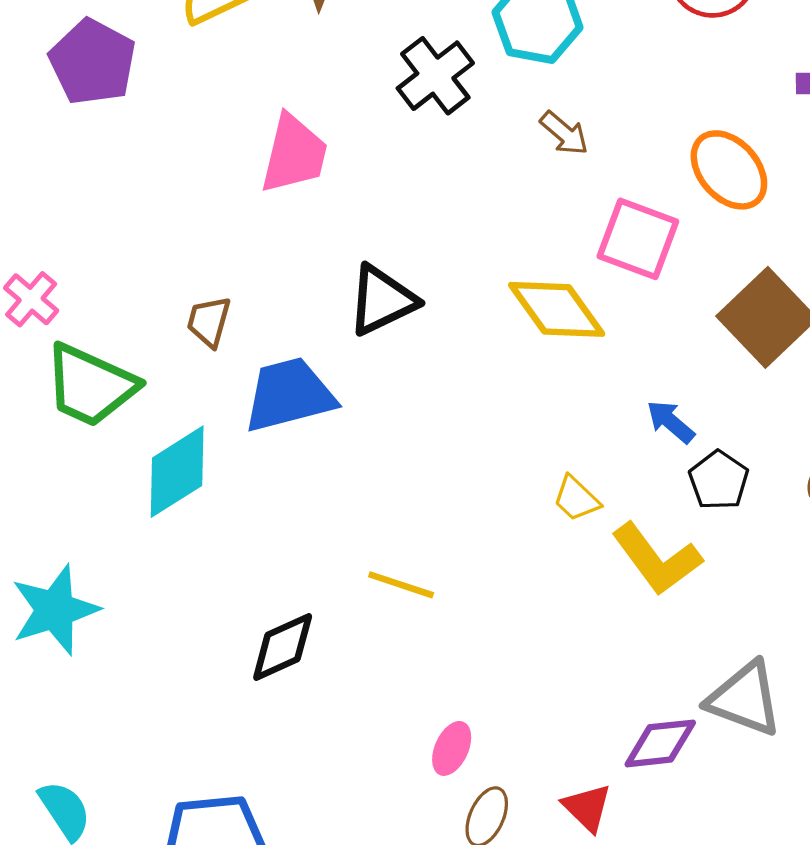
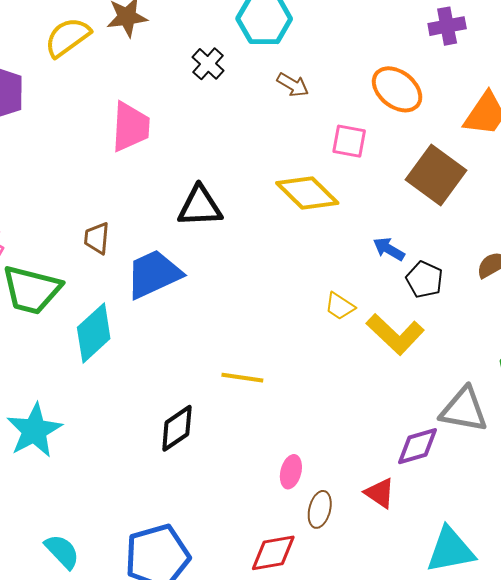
black cross: (435, 76) -> (208, 64), size x0.7
pink square: (638, 239) -> (349, 141), size x0.7
black triangle: (382, 300) -> (200, 206), turned 33

